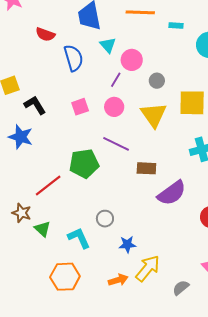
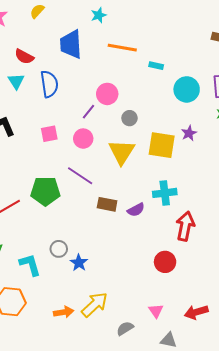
cyan triangle: (108, 45) -> (16, 81), moved
purple semicircle: (172, 193) -> (136, 210), moved, size x0.6
blue star: (127, 244) -> (79, 263), moved, turned 30

